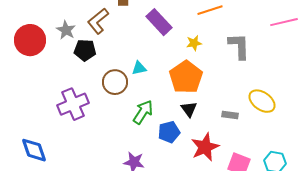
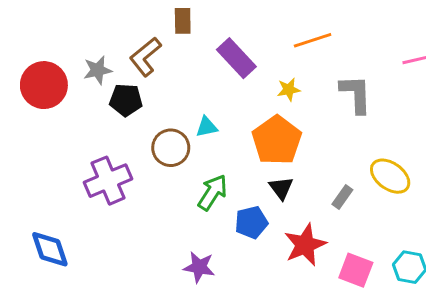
gray star: (66, 30) -> (98, 70), turned 30
gray rectangle: (230, 115) -> (342, 197), turned -63

